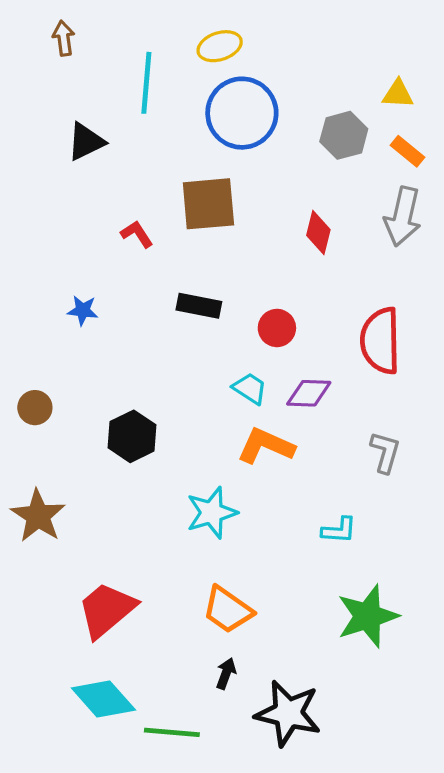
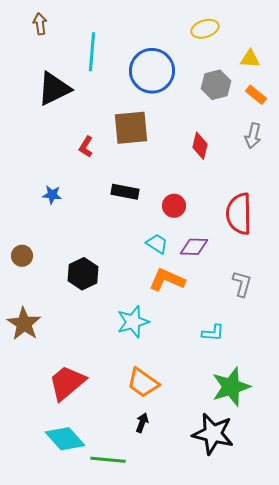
yellow ellipse: (220, 46) -> (205, 29), moved
black triangle: (86, 142) -> (54, 89), size x1.4
gray arrow: (403, 217) -> (253, 136), size x0.7
red L-shape: (137, 234) -> (86, 147), turned -115
black star: (288, 713) -> (213, 434), moved

